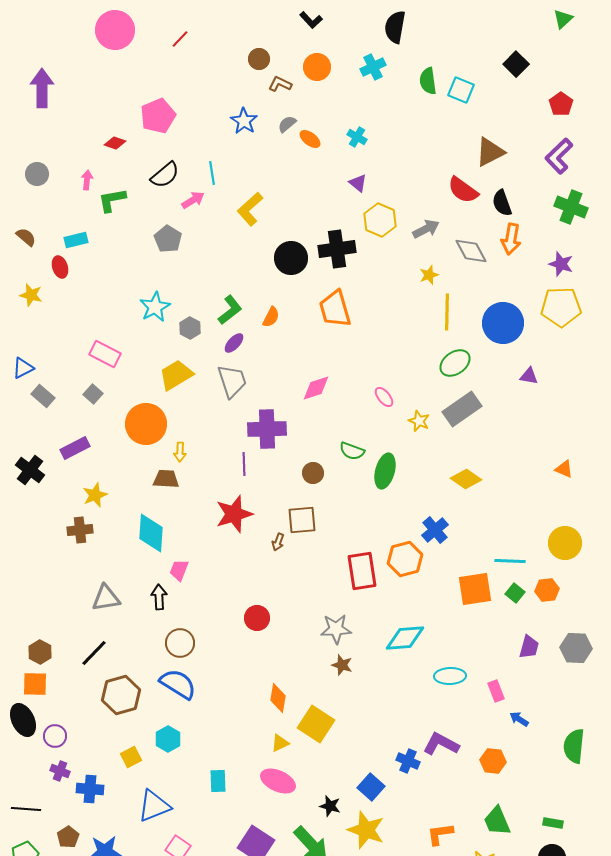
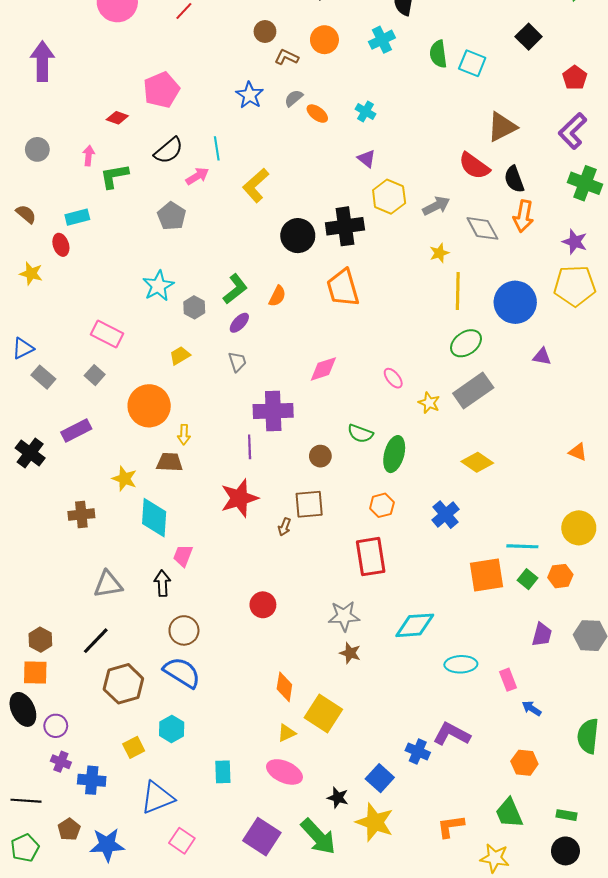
yellow trapezoid: (176, 375) -> (180, 356), size x0.6
gray trapezoid: (232, 381) -> (237, 362), size x0.6
yellow star: (95, 495) -> (124, 479), moved, turned -30
orange hexagon: (405, 559) -> (382, 505), moved, size x0.7
orange hexagon: (493, 761) -> (524, 763), moved

